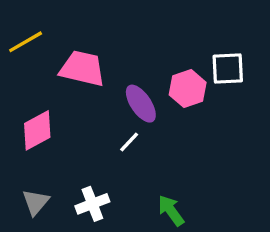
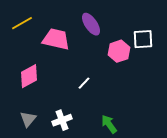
purple ellipse: (141, 104) -> (91, 24), moved

